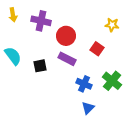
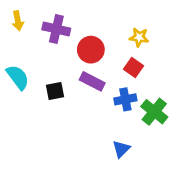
yellow star: (112, 25) -> (139, 37), moved
blue cross: (84, 84) -> (125, 99), moved, turned -35

